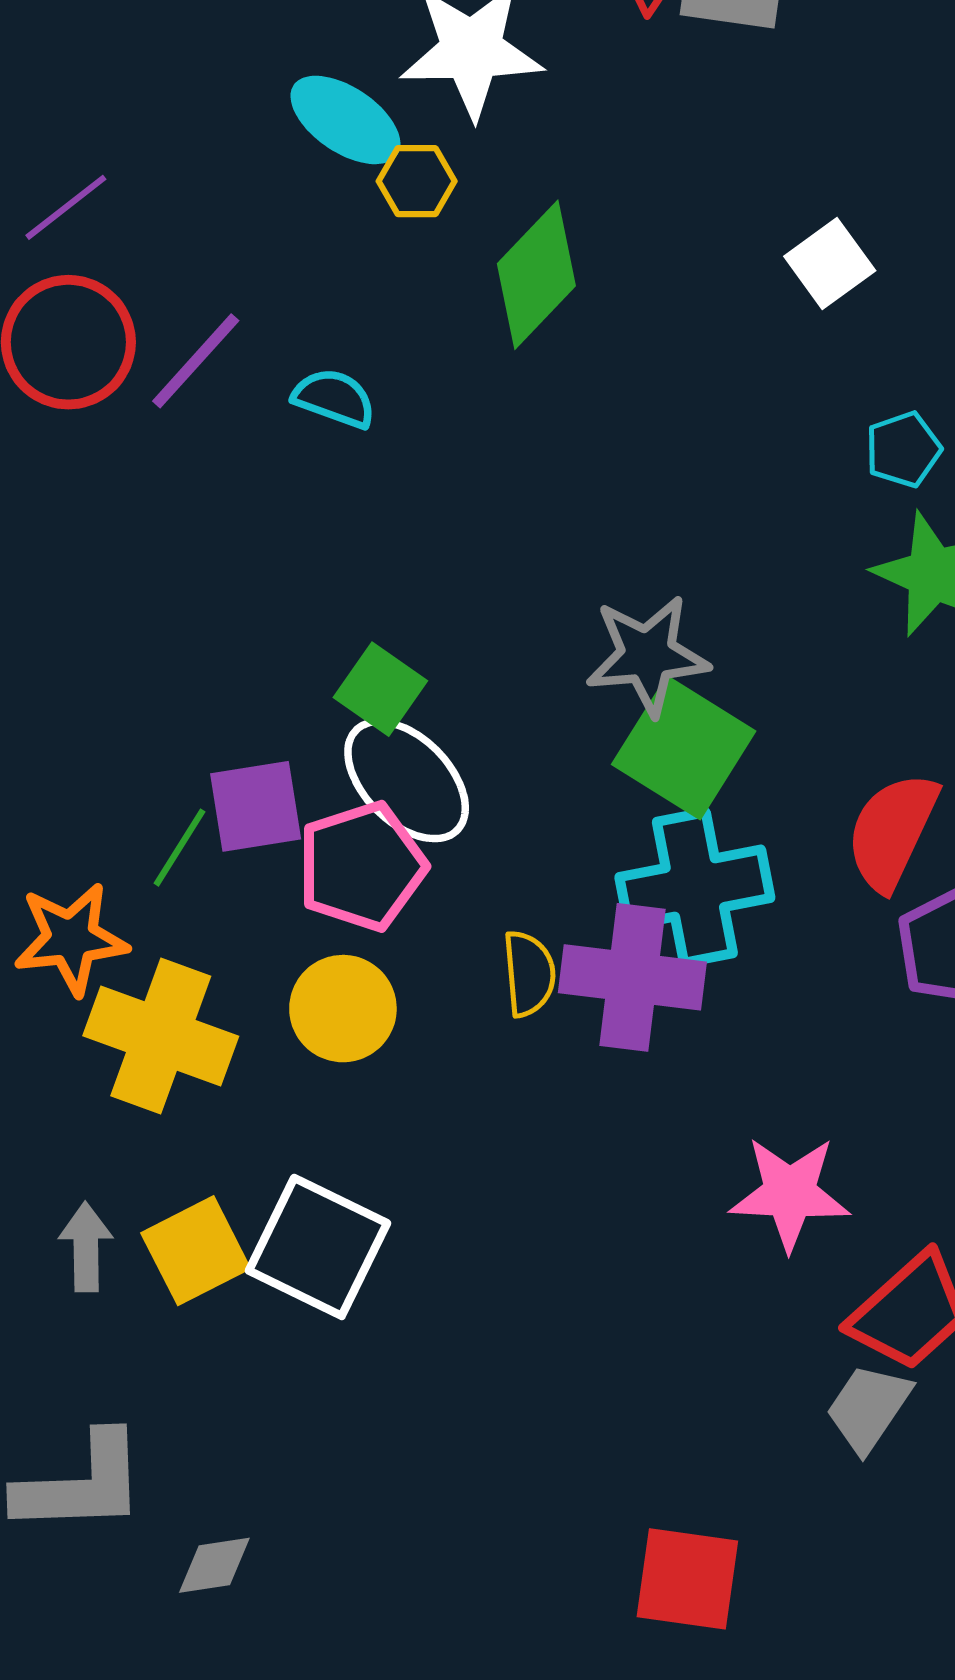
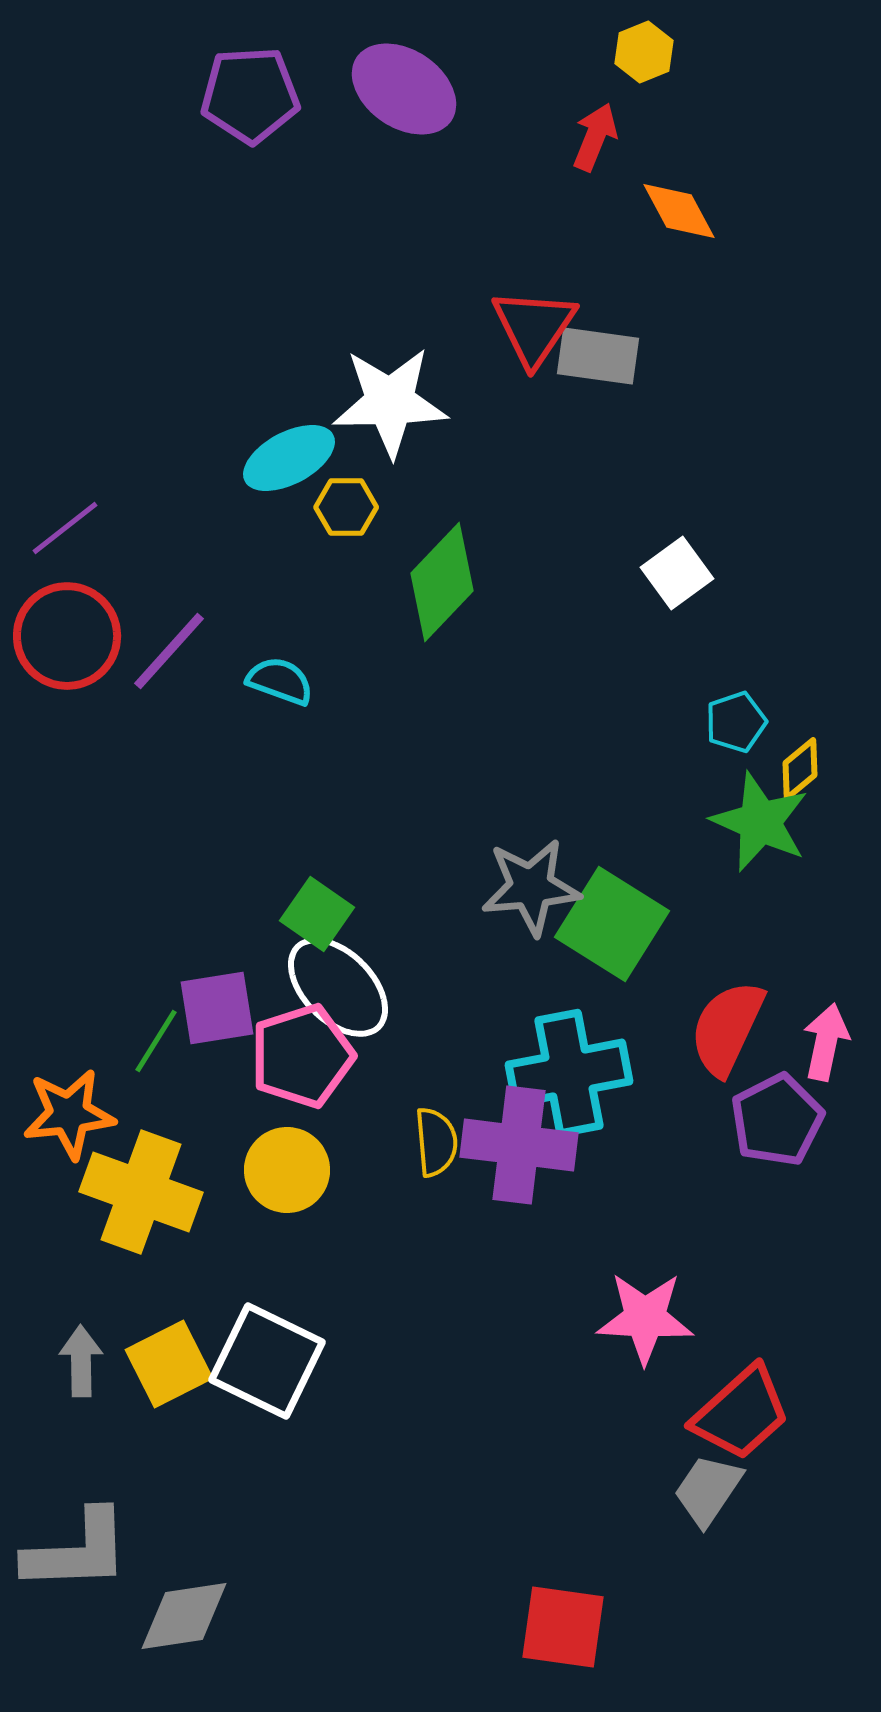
cyan ellipse: (345, 120) -> (289, 458), turned -62
green square: (684, 748) -> (612, 924), moved
gray diamond: (214, 1565) -> (184, 1616), size x1.5

